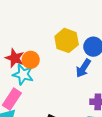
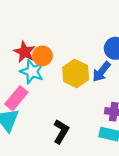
yellow hexagon: (67, 40) -> (76, 74), moved

